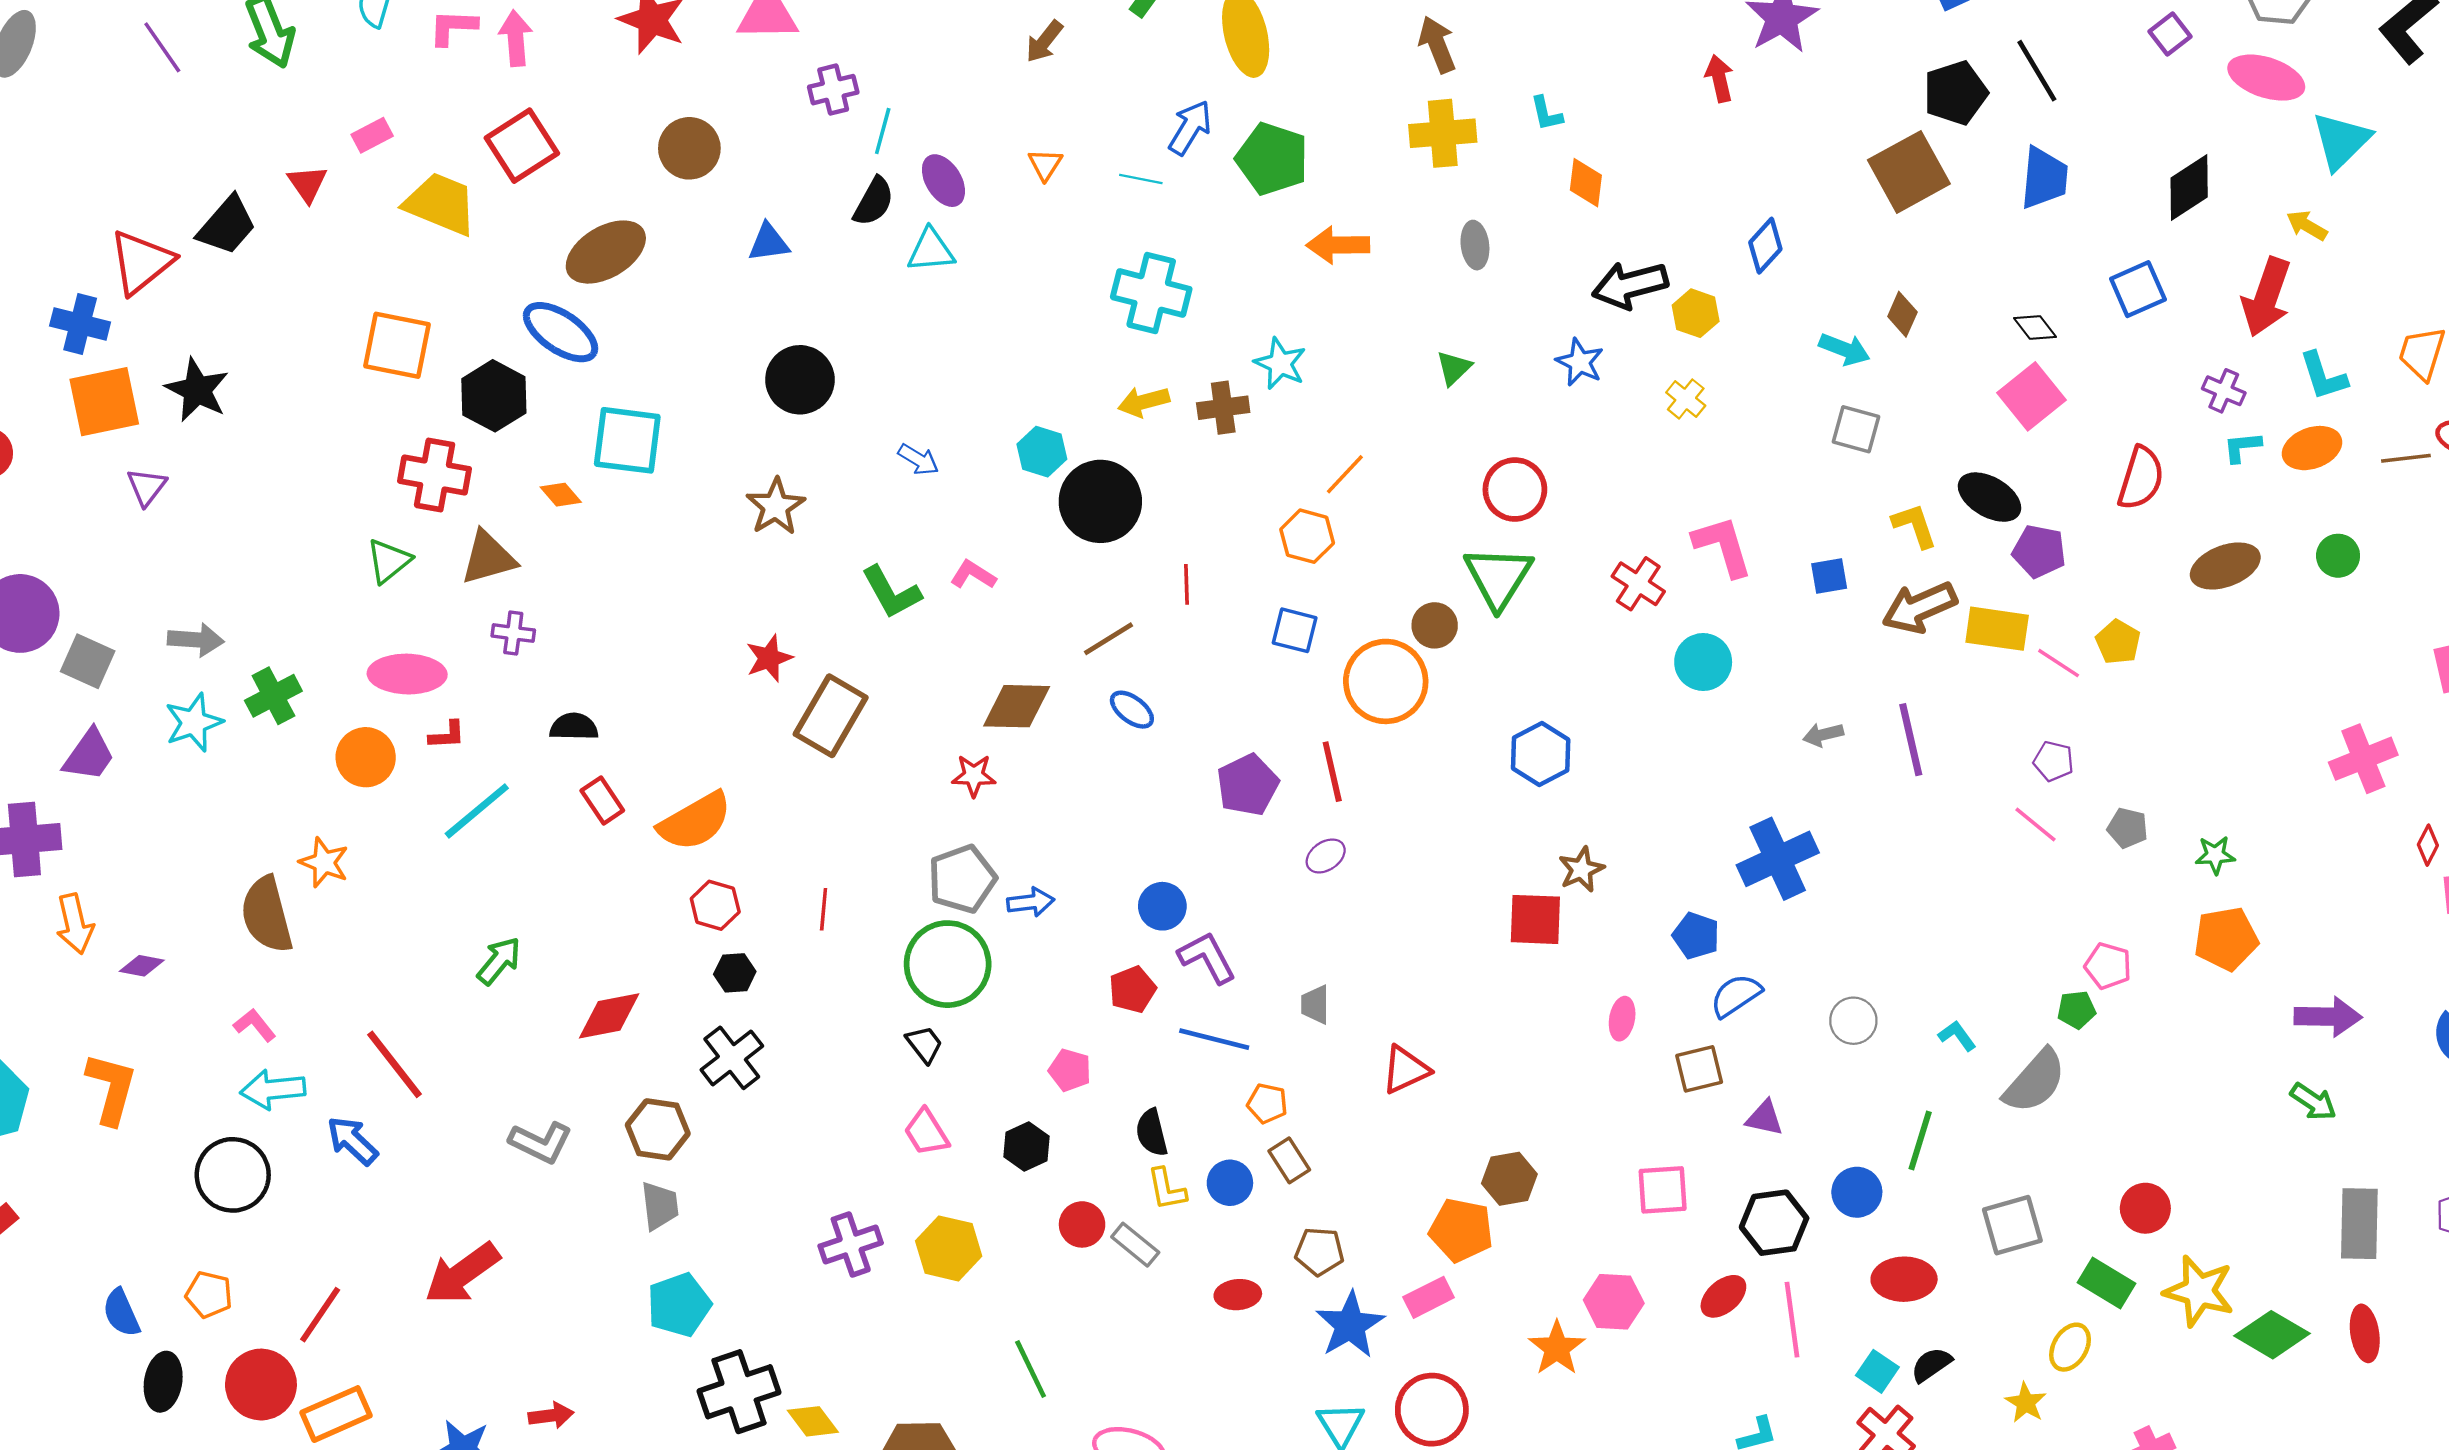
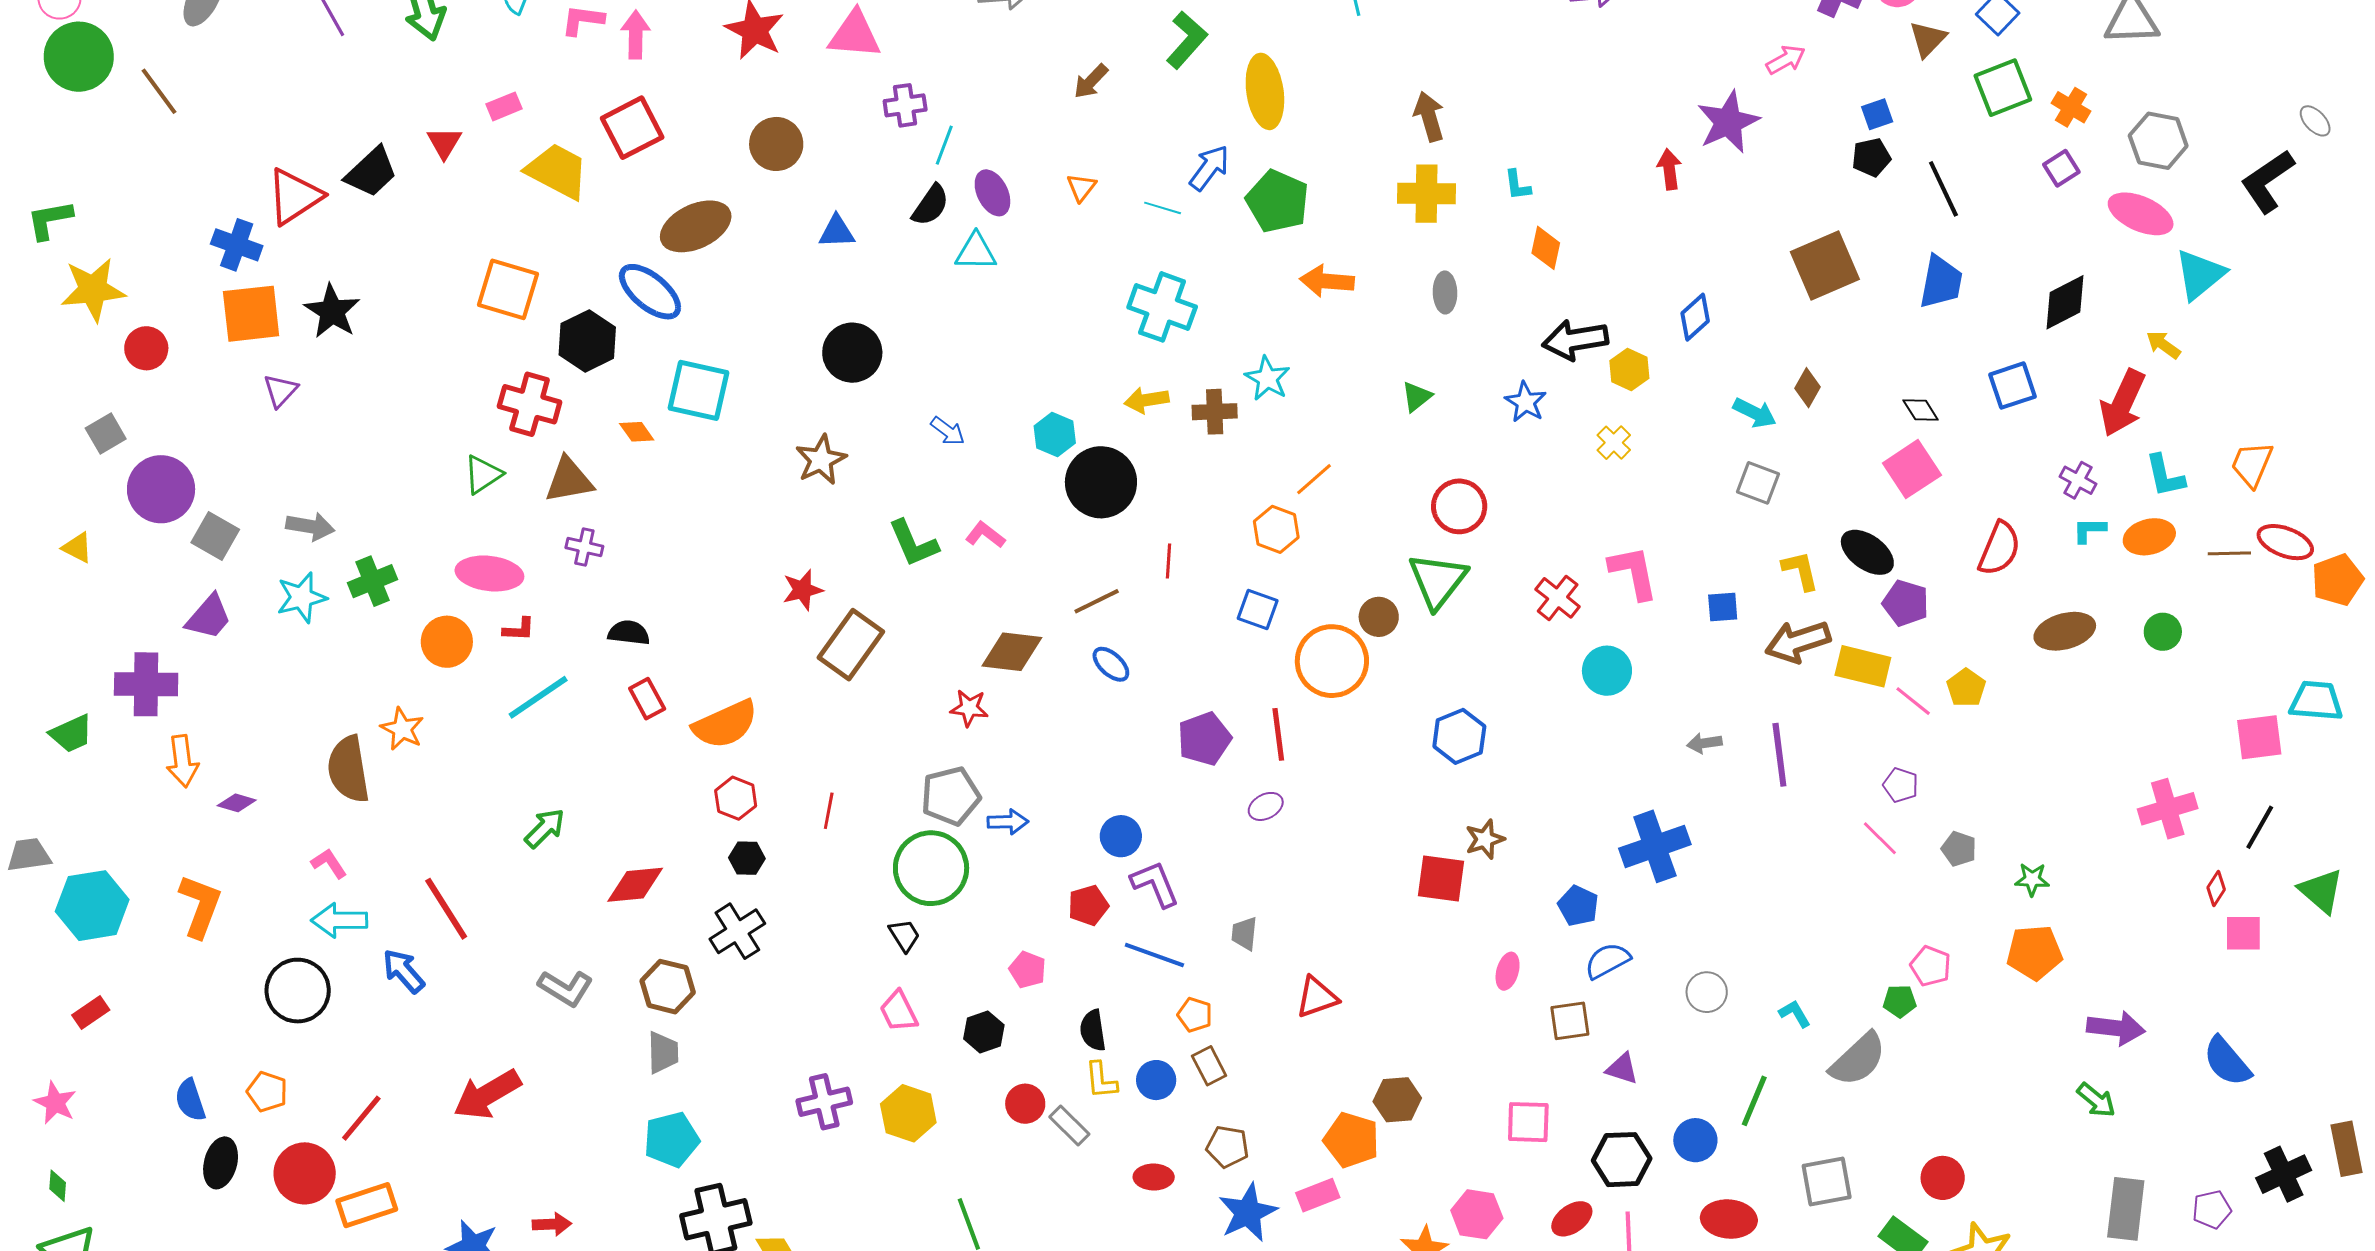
black pentagon: (1955, 93) -> (1871, 157), moved, size x0.7

